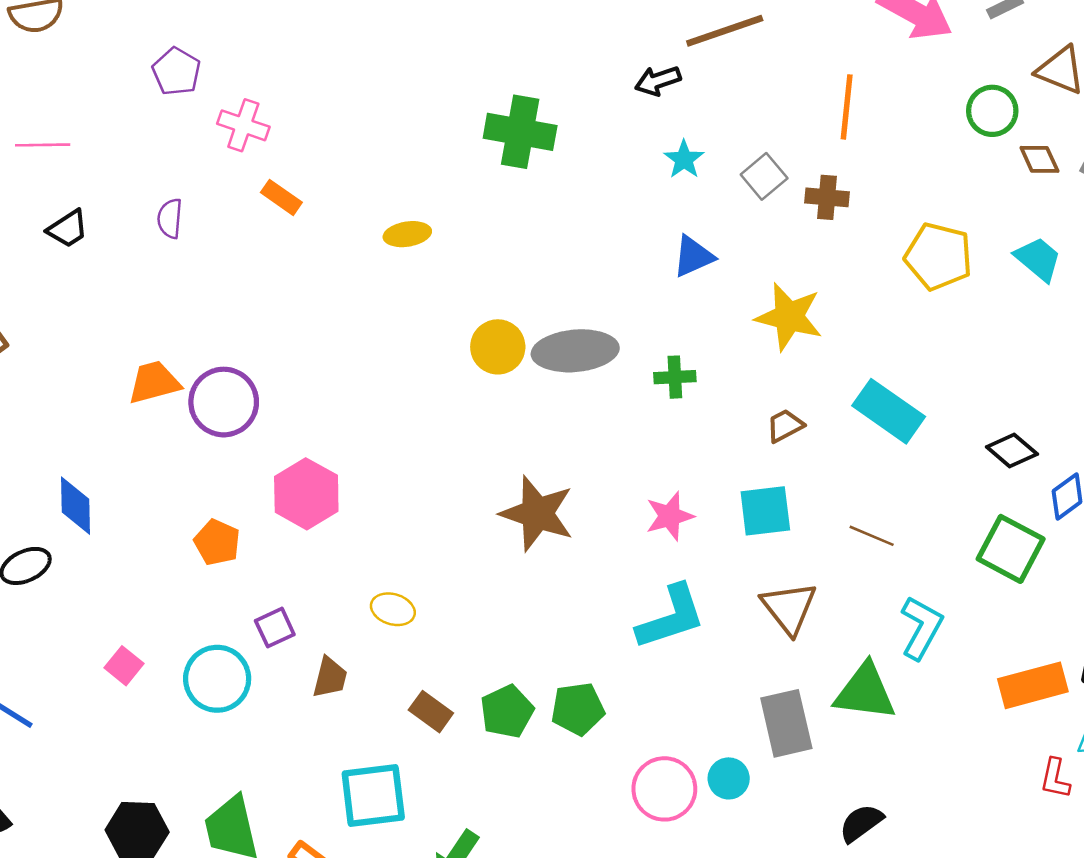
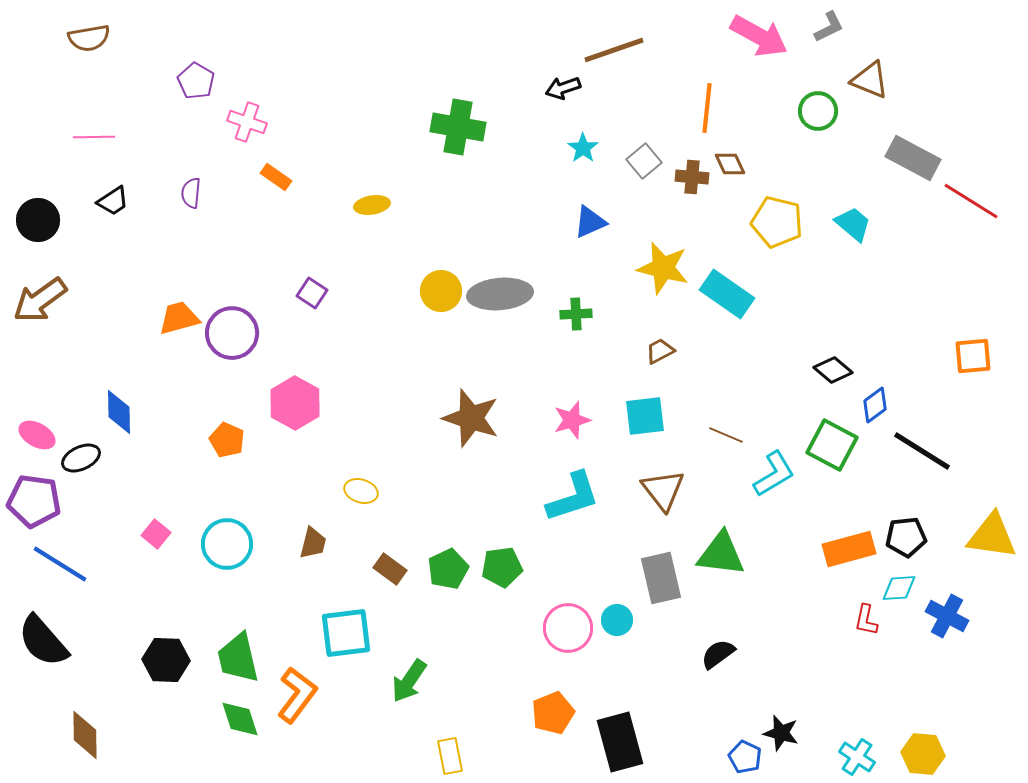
brown diamond: (1039, 159) -> (730, 164), moved
cyan rectangle: (889, 411) -> (727, 294), moved
purple square: (275, 628) -> (312, 293), moved, turned -32
cyan L-shape: (921, 628) -> (774, 474), moved, turned 30

